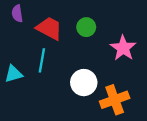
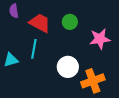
pink star: (123, 48) -> (100, 39), turned 30

